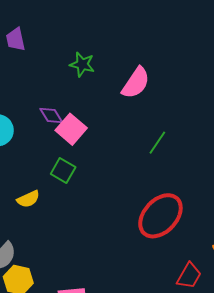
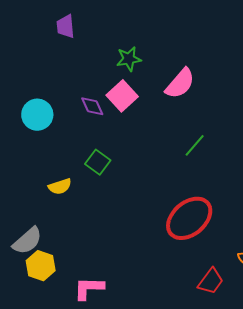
green star: (82, 64) -> (129, 59), turned -30
pink square: (71, 129) -> (122, 96), moved

